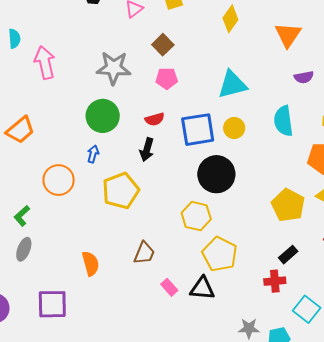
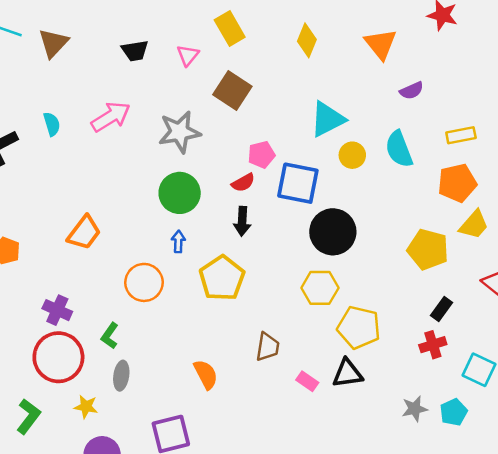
brown square: (163, 45) -> (232, 90), size x1.4
pink arrow: (45, 62) -> (111, 117), moved, turned 84
pink pentagon: (167, 78) -> (261, 155), moved
yellow circle: (234, 128) -> (352, 155), moved
blue square: (198, 130) -> (298, 183), turned 33

